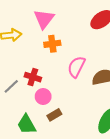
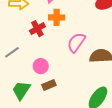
red cross: (33, 77) -> (37, 29), moved, turned 35
green trapezoid: (27, 124) -> (21, 90), turned 55

